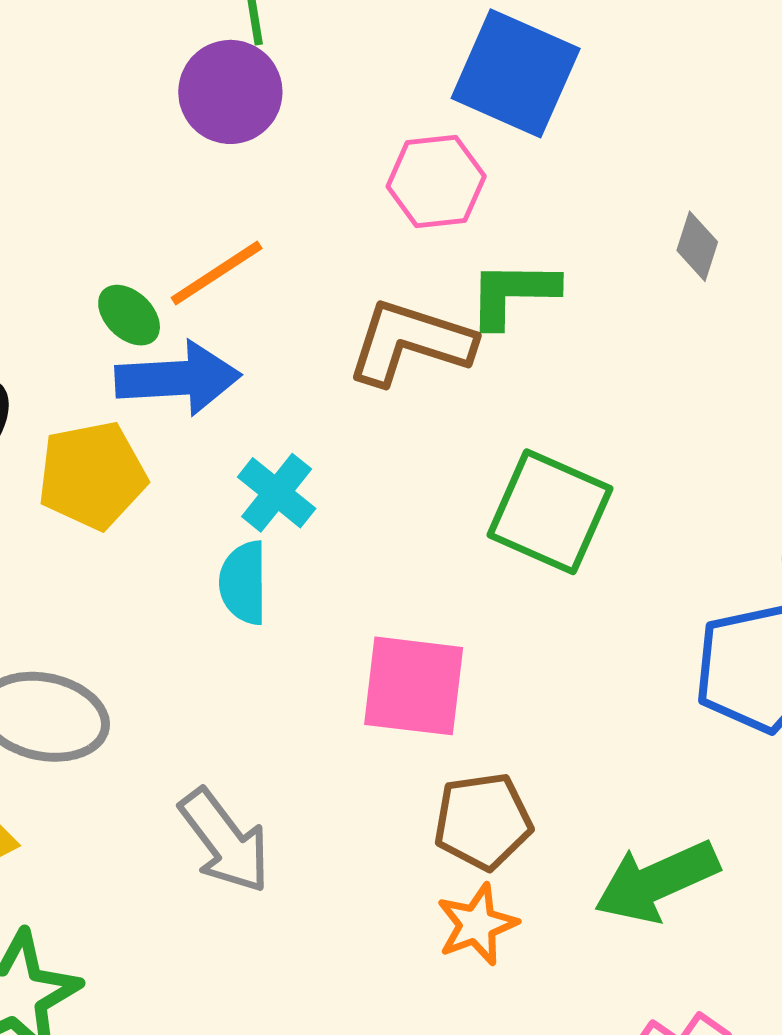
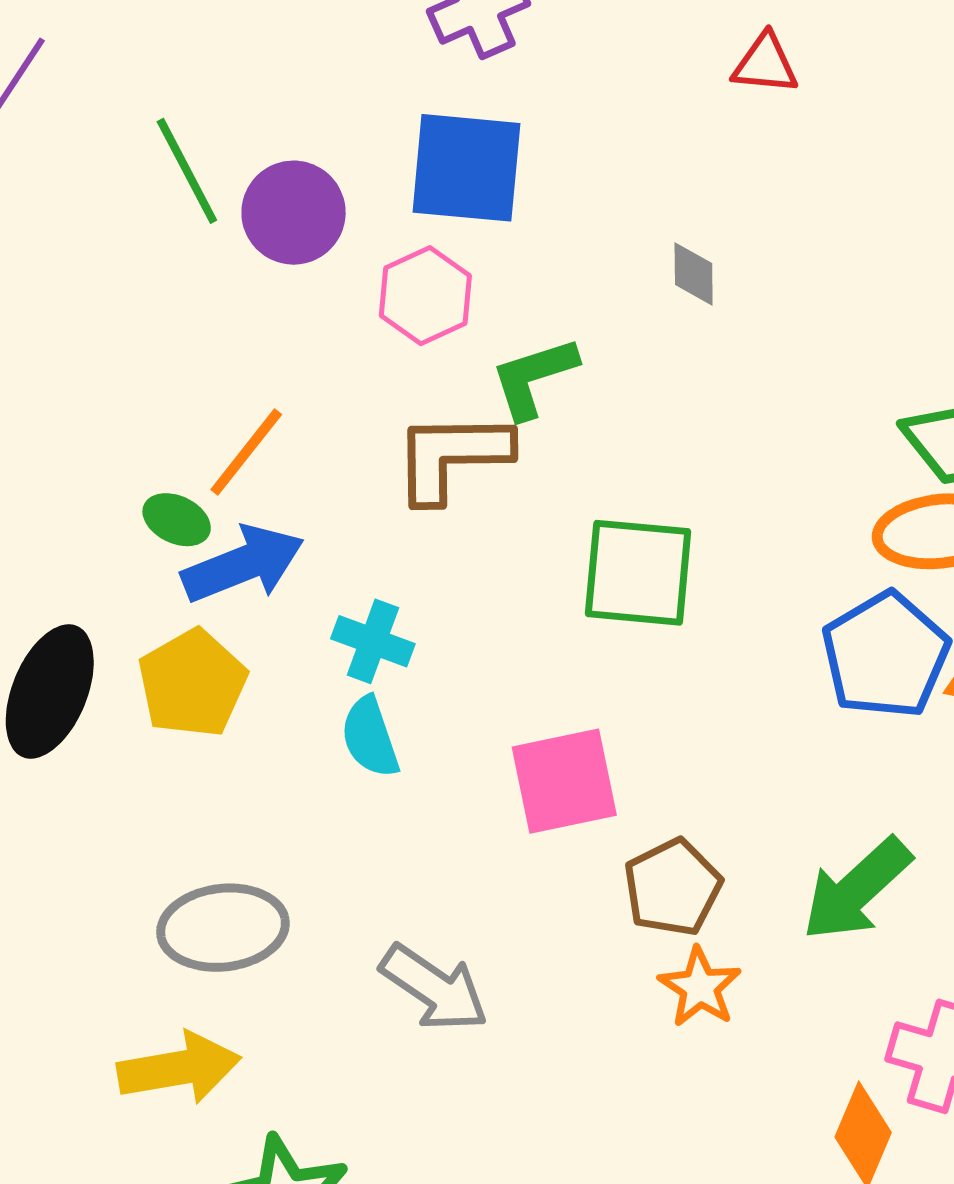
purple circle: (230, 92) -> (294, 213), moved

